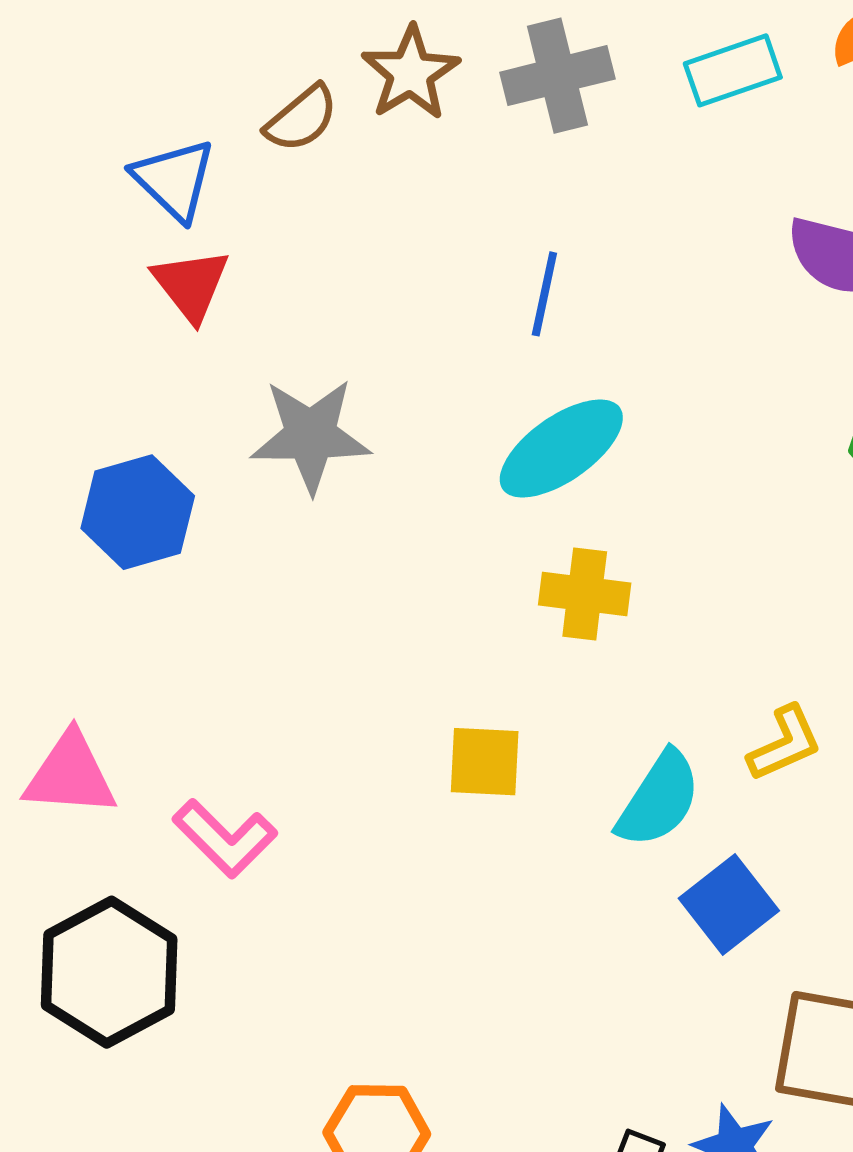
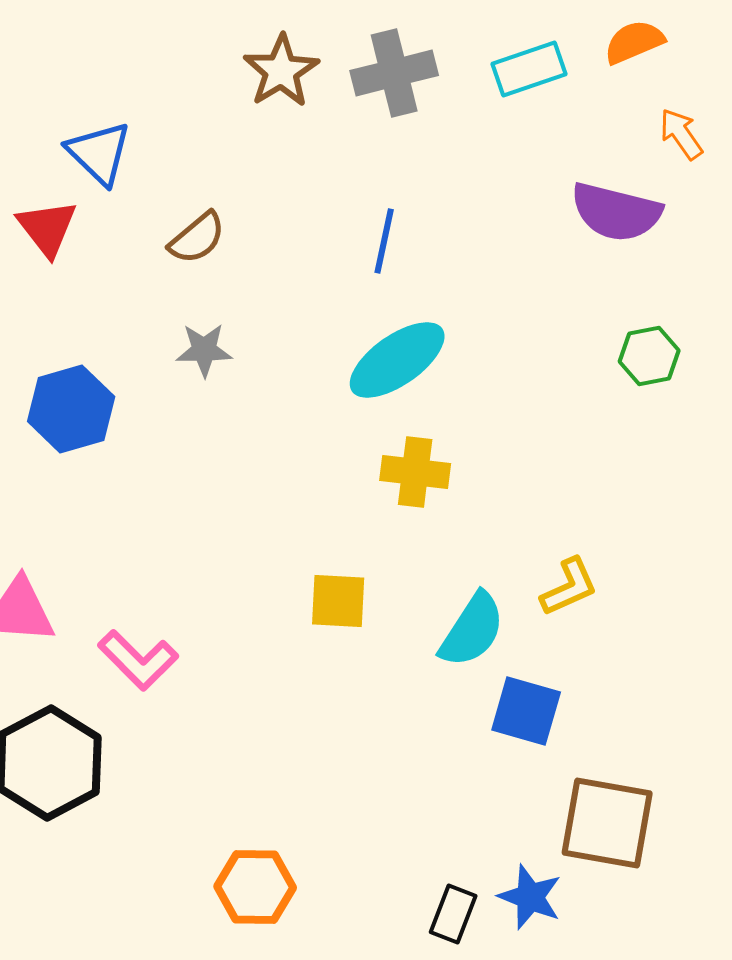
brown semicircle: (301, 118) -> (197, 238), moved
red triangle: (191, 285) -> (47, 228), moved
gray star: (311, 436) -> (204, 350), size x0.6
blue square: (729, 905) -> (526, 711), turned -36

